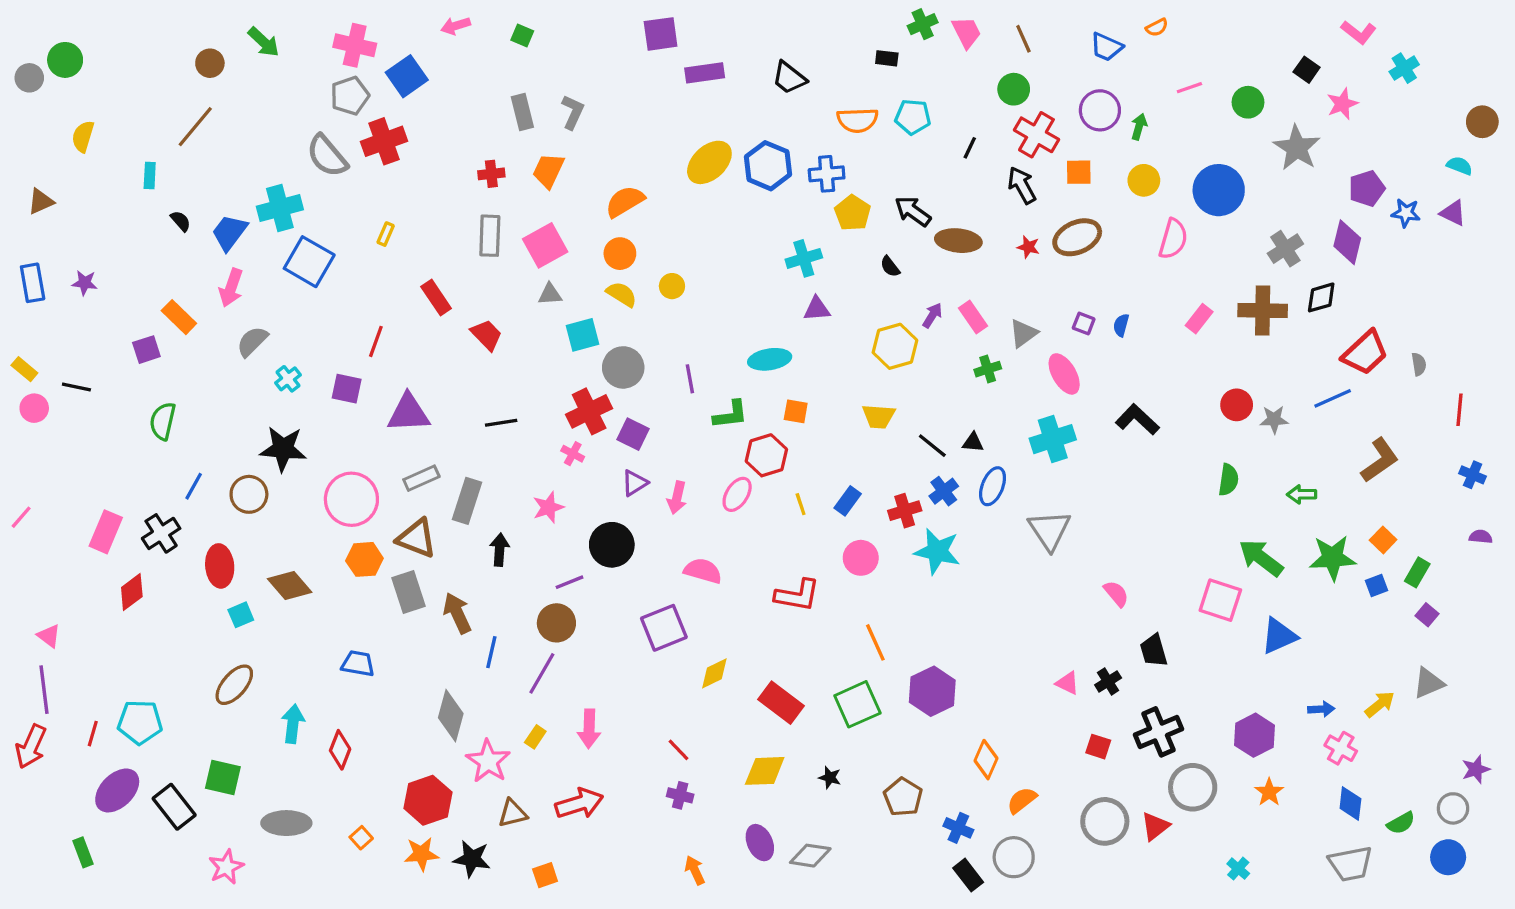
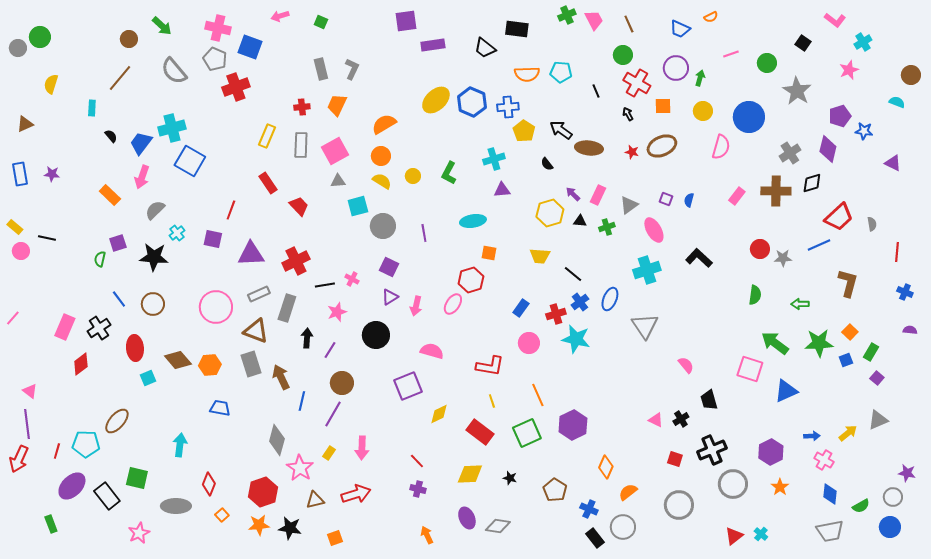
black rectangle: (887, 58) -> (517, 29), moved, size x1.6
blue square: (407, 76) -> (250, 47), turned -35
gray pentagon: (350, 96) -> (215, 59), turned -30
pink star: (1342, 104) -> (849, 70), moved
black line: (970, 148) -> (596, 91), turned -48
gray semicircle: (327, 156) -> (174, 71), moved
black arrow: (1022, 185) -> (628, 114), size x0.6
purple triangle: (1453, 213) -> (893, 163), moved
yellow rectangle: (386, 234) -> (267, 136), moved, size x1.6
purple arrow: (932, 315) -> (573, 194), turned -77
pink rectangle: (973, 317) -> (598, 195), turned 60
purple square: (146, 350) -> (118, 243), moved
red cross: (589, 411) -> (296, 261), moved
green L-shape: (731, 415) -> (449, 173), moved, turned 125
green semicircle: (163, 421) -> (100, 259), size x0.7
black line: (501, 423) -> (325, 285), moved
black triangle: (973, 442) -> (580, 221), moved
black star: (283, 449) -> (154, 257), moved
brown L-shape: (1380, 460) -> (848, 283), turned -40
blue line: (194, 486) -> (119, 299), turned -66
yellow line: (801, 504) -> (492, 401), moved
orange hexagon: (364, 559) -> (210, 365), moved
purple line: (569, 582) -> (330, 350), moved, turned -36
brown ellipse: (234, 685) -> (117, 421), moved
red diamond: (340, 750) -> (209, 484), moved
purple star: (1476, 769) -> (907, 473), turned 30
red triangle: (1155, 826) -> (734, 536), moved

